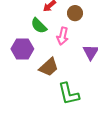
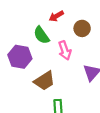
pink arrow: (63, 36) -> (65, 50), turned -42

